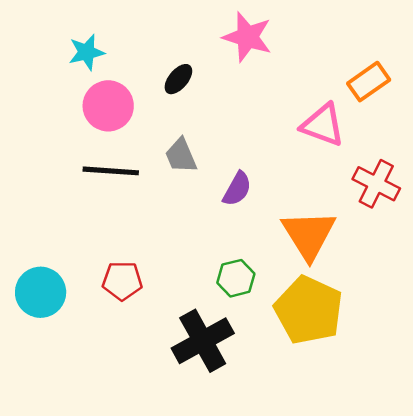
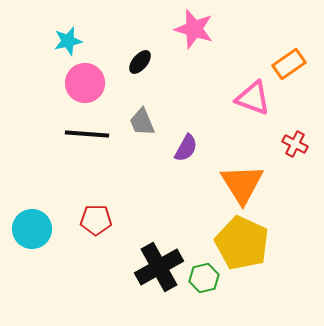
red cross: (376, 184) -> (295, 144), size x0.7
green hexagon: (236, 278) -> (204, 278), moved

